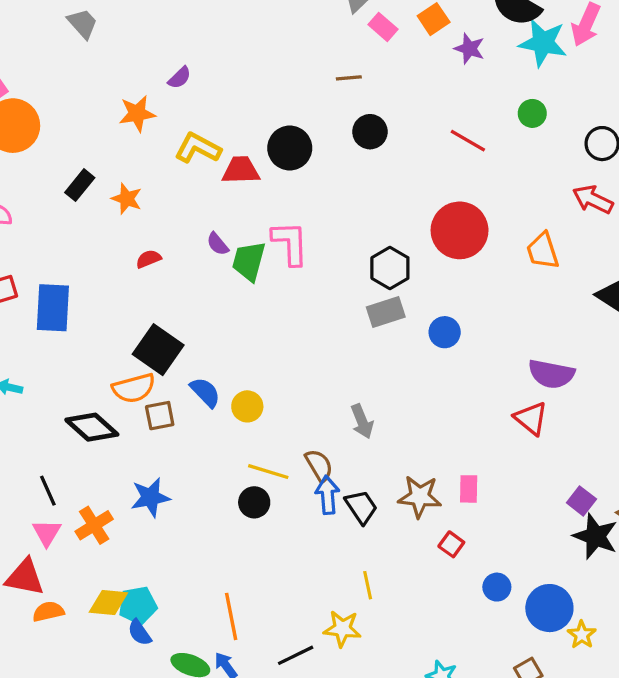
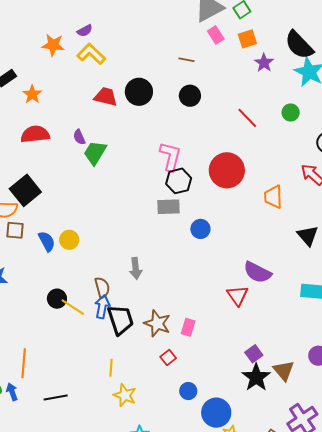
yellow L-shape: (198, 148) -> (91, 54), moved
pink L-shape: (290, 243) -> (170, 156), moved
red semicircle: (149, 259) -> (35, 134), size x1.8
blue semicircle: (205, 392) -> (47, 241), moved
yellow line: (268, 472) -> (73, 307), moved
black trapezoid: (361, 507) -> (120, 320), size x1.4
yellow star: (342, 629) -> (125, 395), moved

